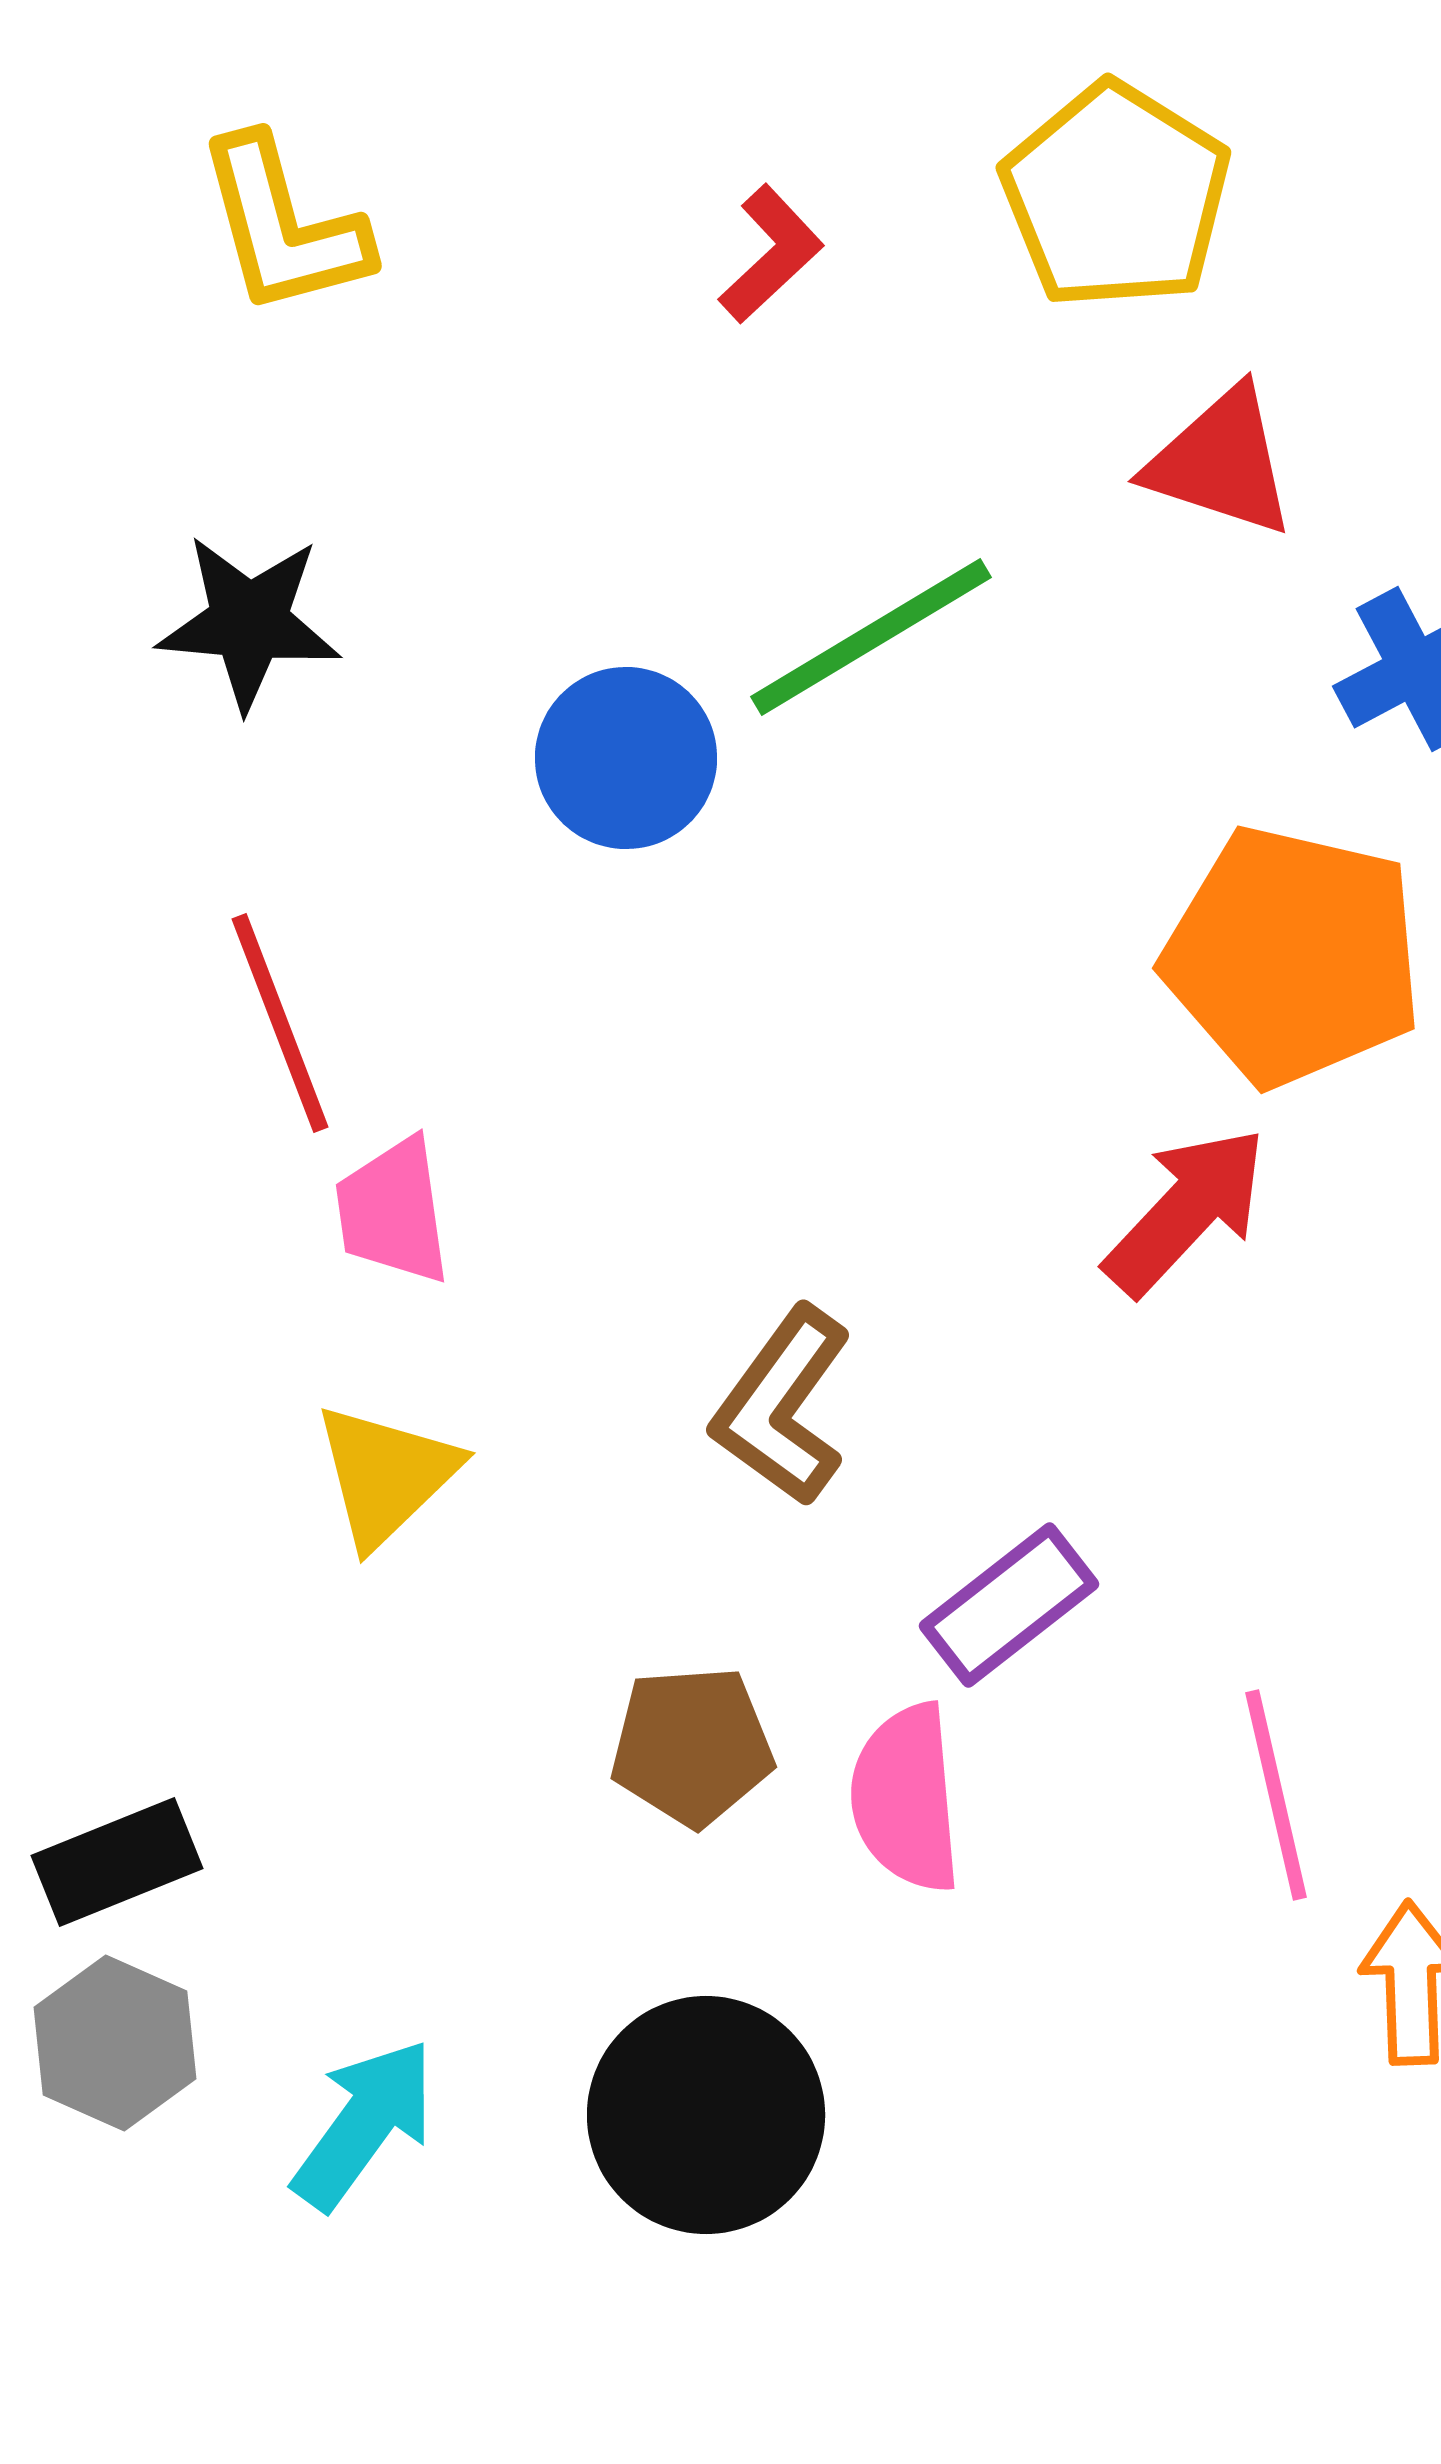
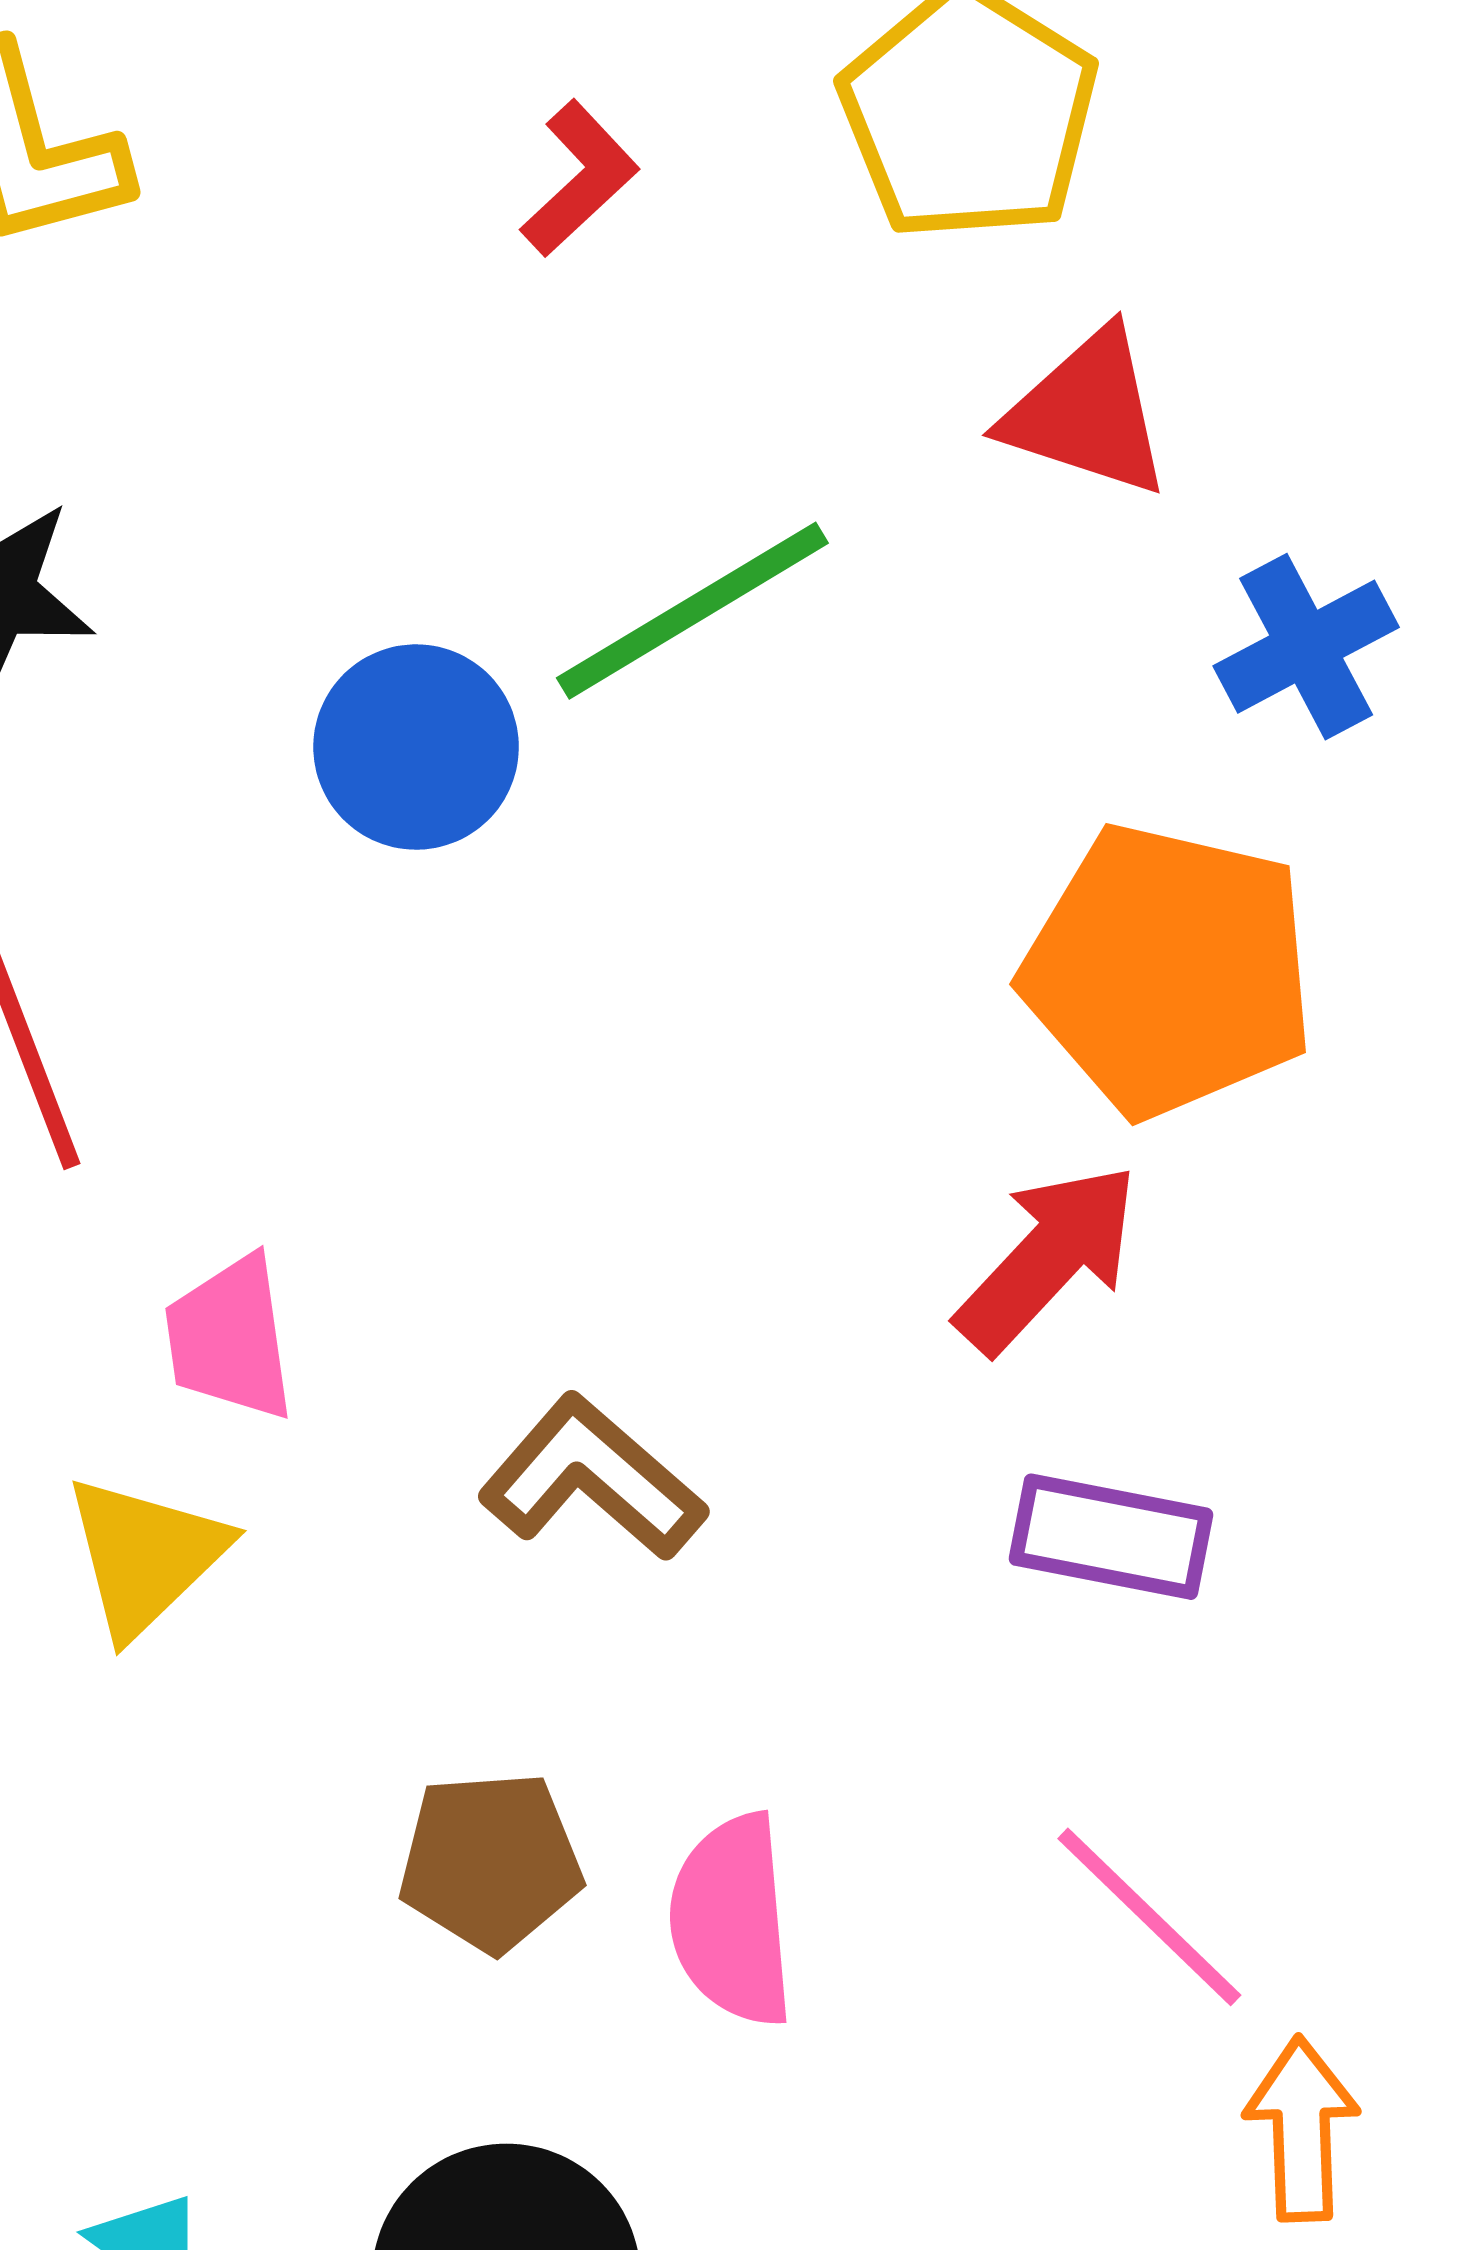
pink trapezoid: (393, 1211) -> (230, 1338), moved
brown L-shape: (782, 1406) -> (592, 1478), turned 95
purple rectangle: (1009, 1605) -> (1111, 1537), moved, turned 49
pink line: (1276, 1795) -> (1149, 1917), turned -33

